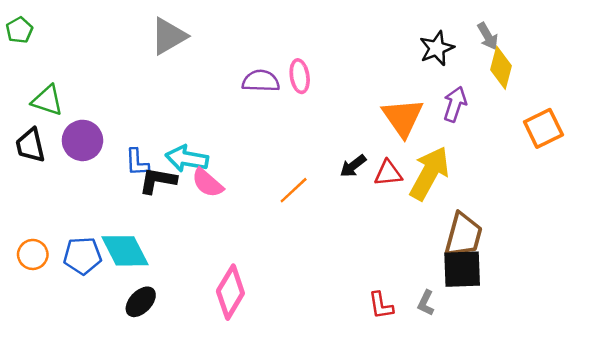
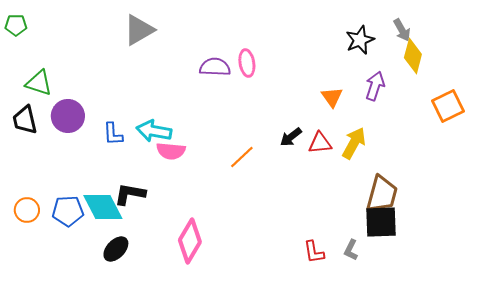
green pentagon: (19, 30) -> (16, 25), turned 30
orange triangle: (403, 117) -> (332, 97), size x0.6
yellow arrow: (429, 173) -> (354, 143), size x0.7
black L-shape: (158, 180) -> (130, 194), moved
pink semicircle: (207, 183) -> (171, 151), turned -36

